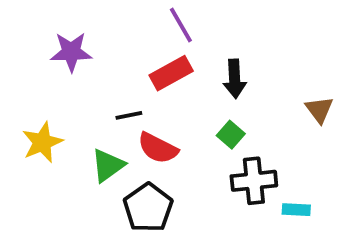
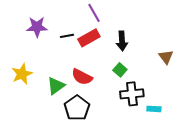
black line: (129, 115) -> (67, 36), moved

